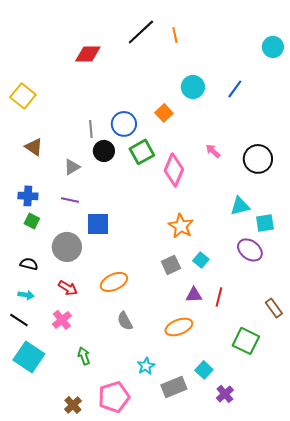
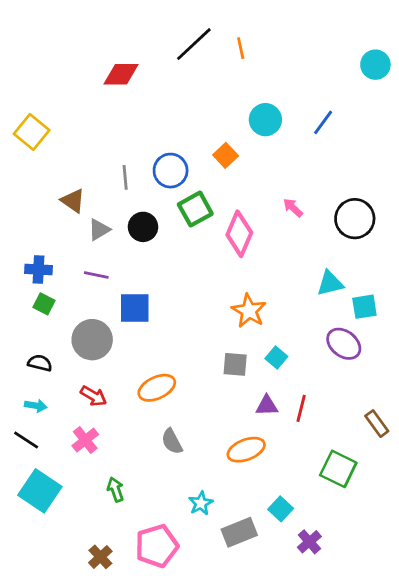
brown triangle: (34, 147) -> (73, 201), moved
black circle: (104, 151) -> (143, 227), moved
gray square: (171, 265) -> (235, 364), turned 30

